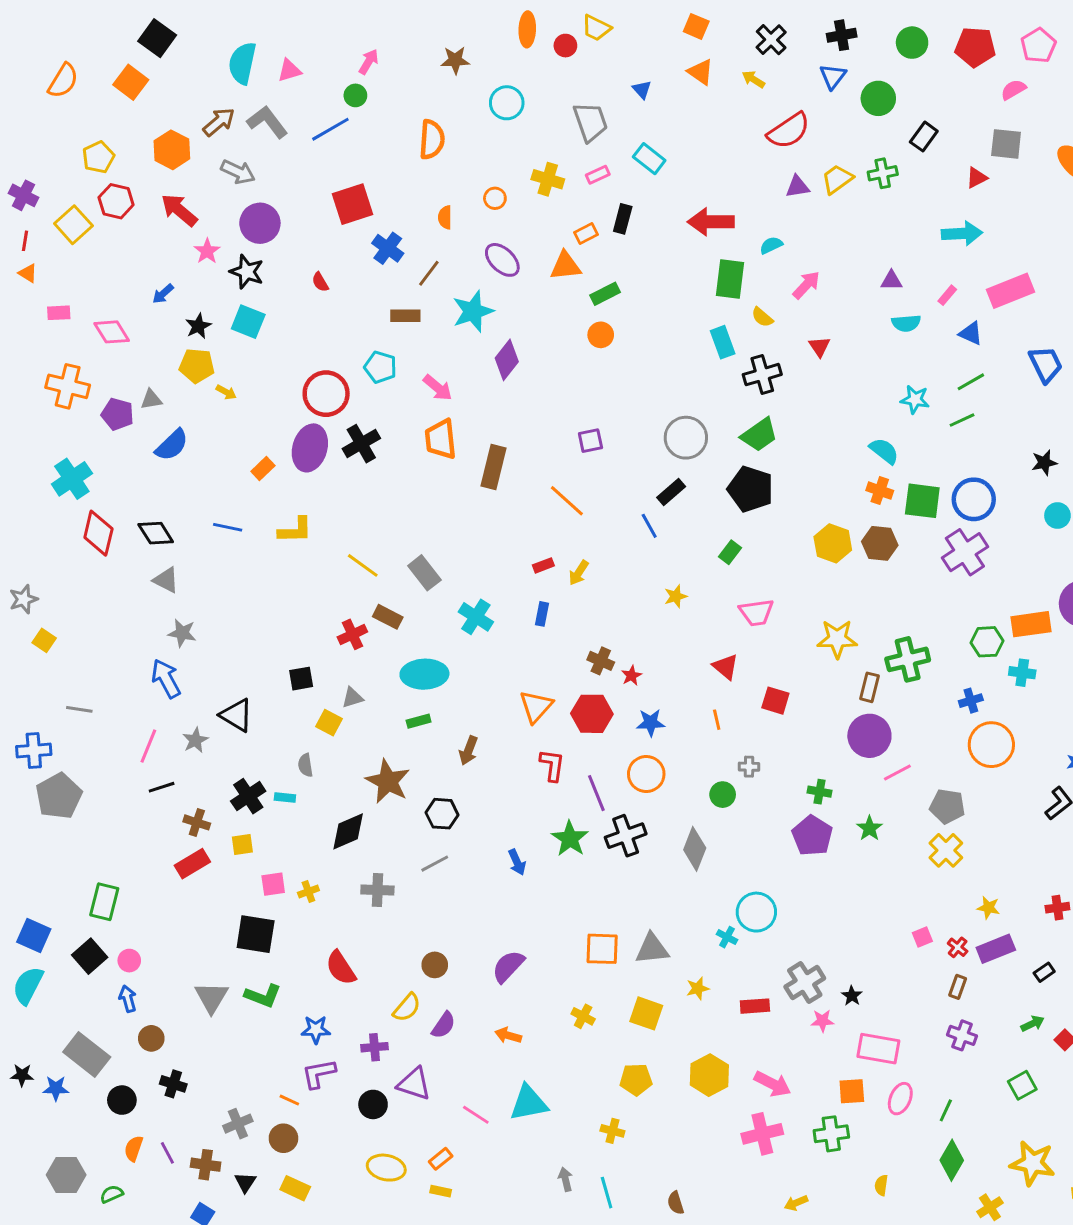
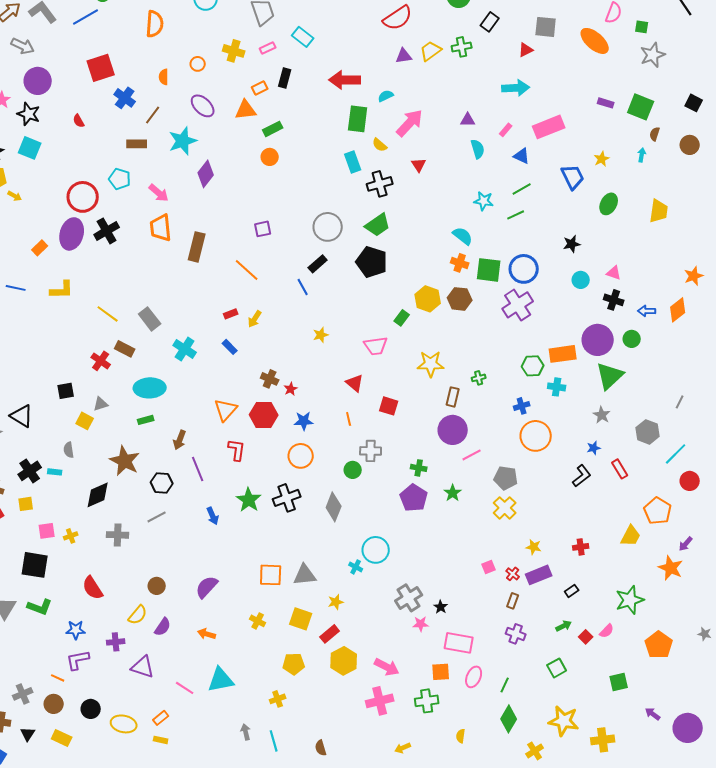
pink arrow: (806, 285) -> (410, 123), size x1.4
cyan semicircle: (906, 323) -> (478, 149), turned -102
green rectangle: (730, 552) -> (402, 318), moved
blue rectangle: (542, 614) -> (230, 347), turned -56
red cross: (352, 634) -> (101, 361), turned -30
green cross: (908, 659) -> (479, 378), size x0.5
gray cross: (749, 767) -> (371, 451), size x1.5
purple line: (596, 793) -> (198, 469), moved
red rectangle: (755, 1006) -> (330, 634), moved, turned -36
black circle: (373, 1104) -> (91, 709), moved
yellow cross: (612, 1131) -> (278, 699), turned -35

